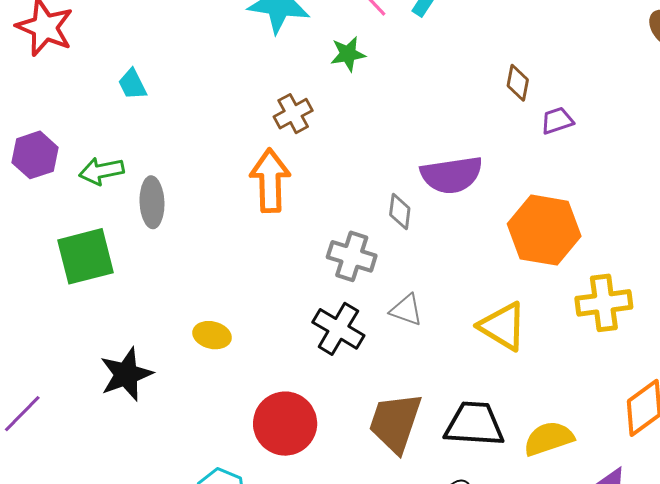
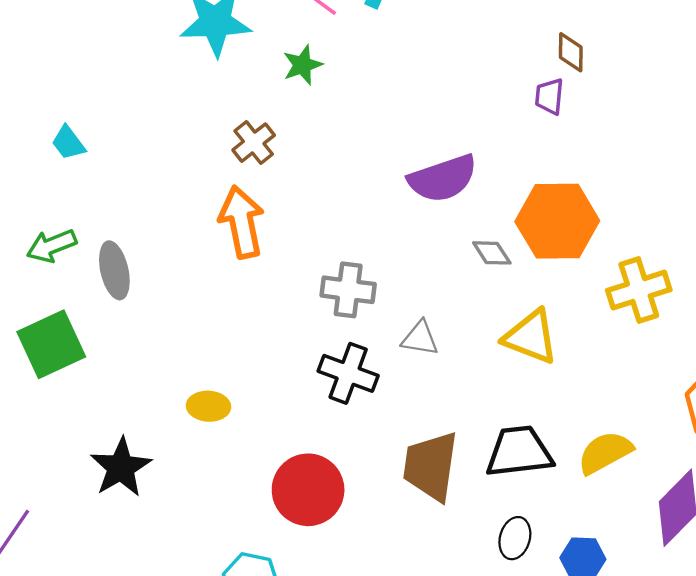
brown diamond: (518, 83) -> (571, 52), moved
purple trapezoid: (557, 121) -> (549, 96), turned -56
gray diamond: (400, 212) -> (492, 253), moved, turned -30

